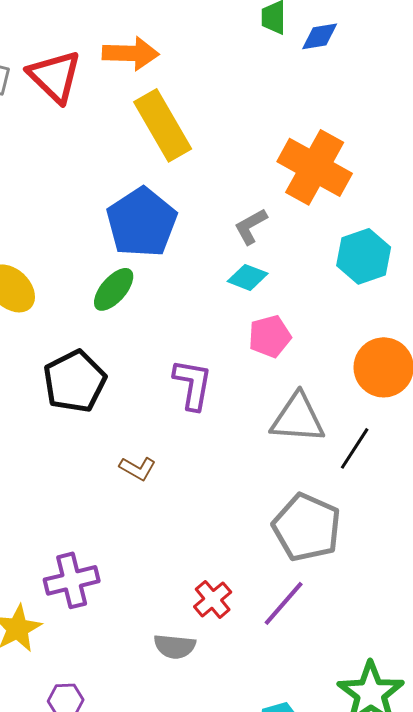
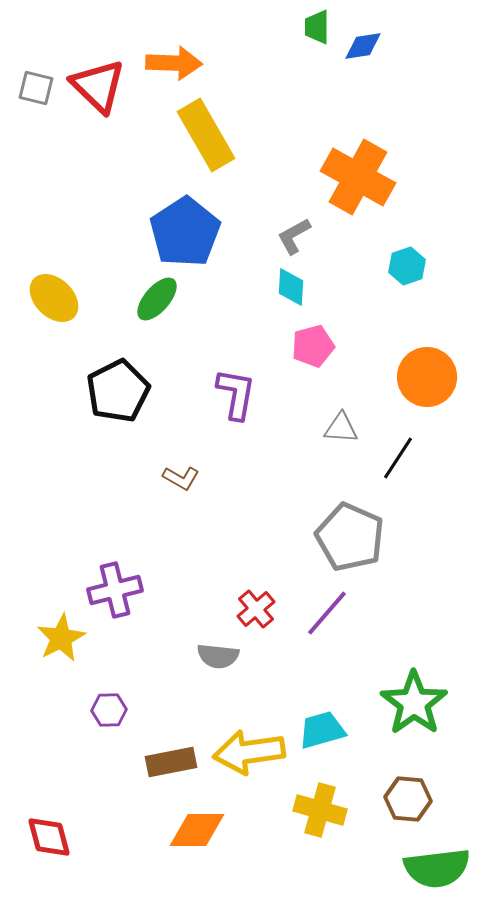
cyan hexagon: (364, 256) -> (407, 266), size x0.7
cyan diamond: (248, 277) -> (291, 287), turned 72
gray triangle: (298, 418) -> (341, 428), size x0.6

